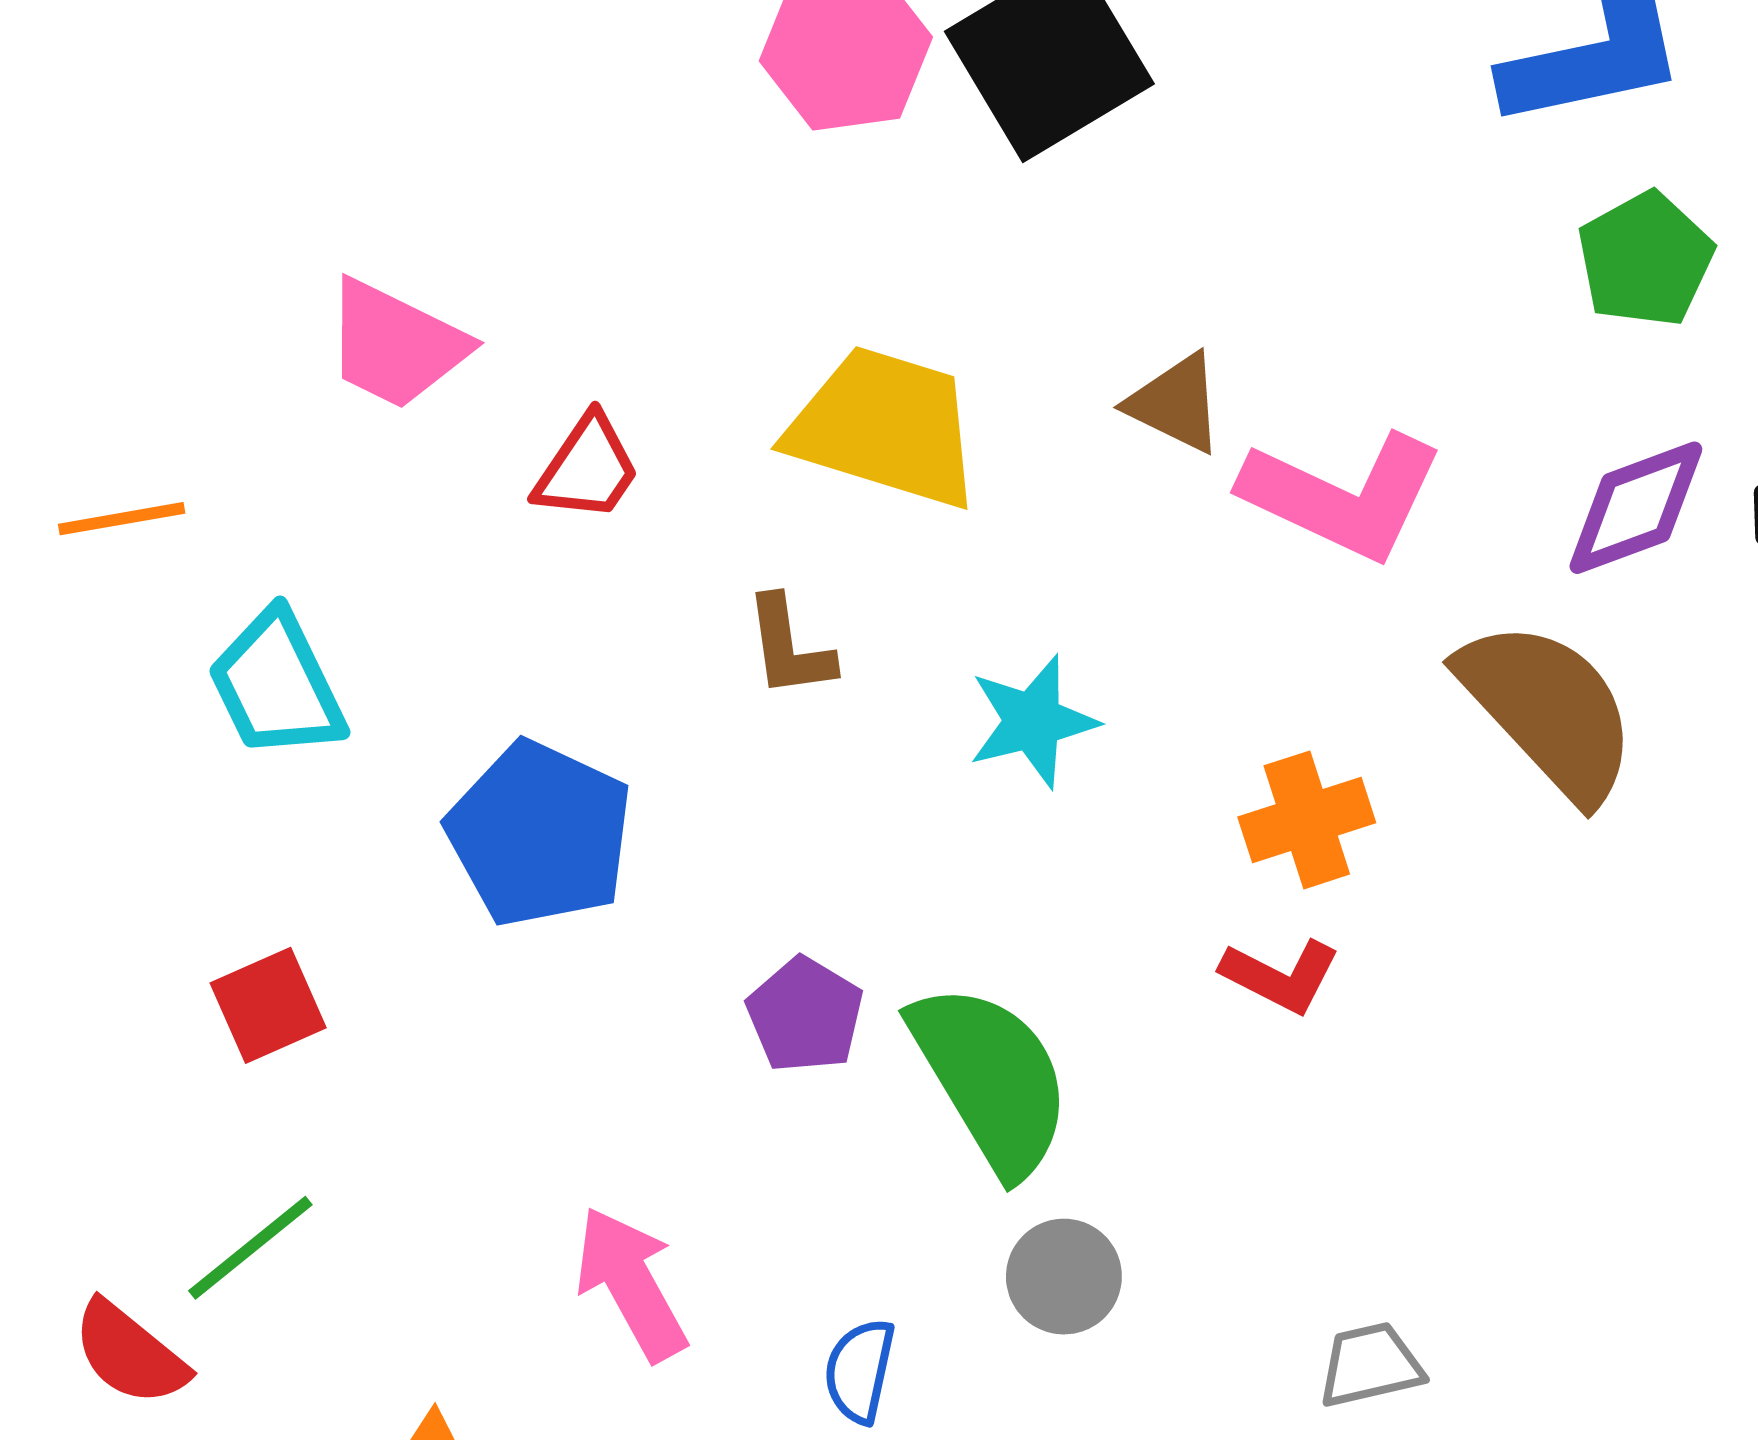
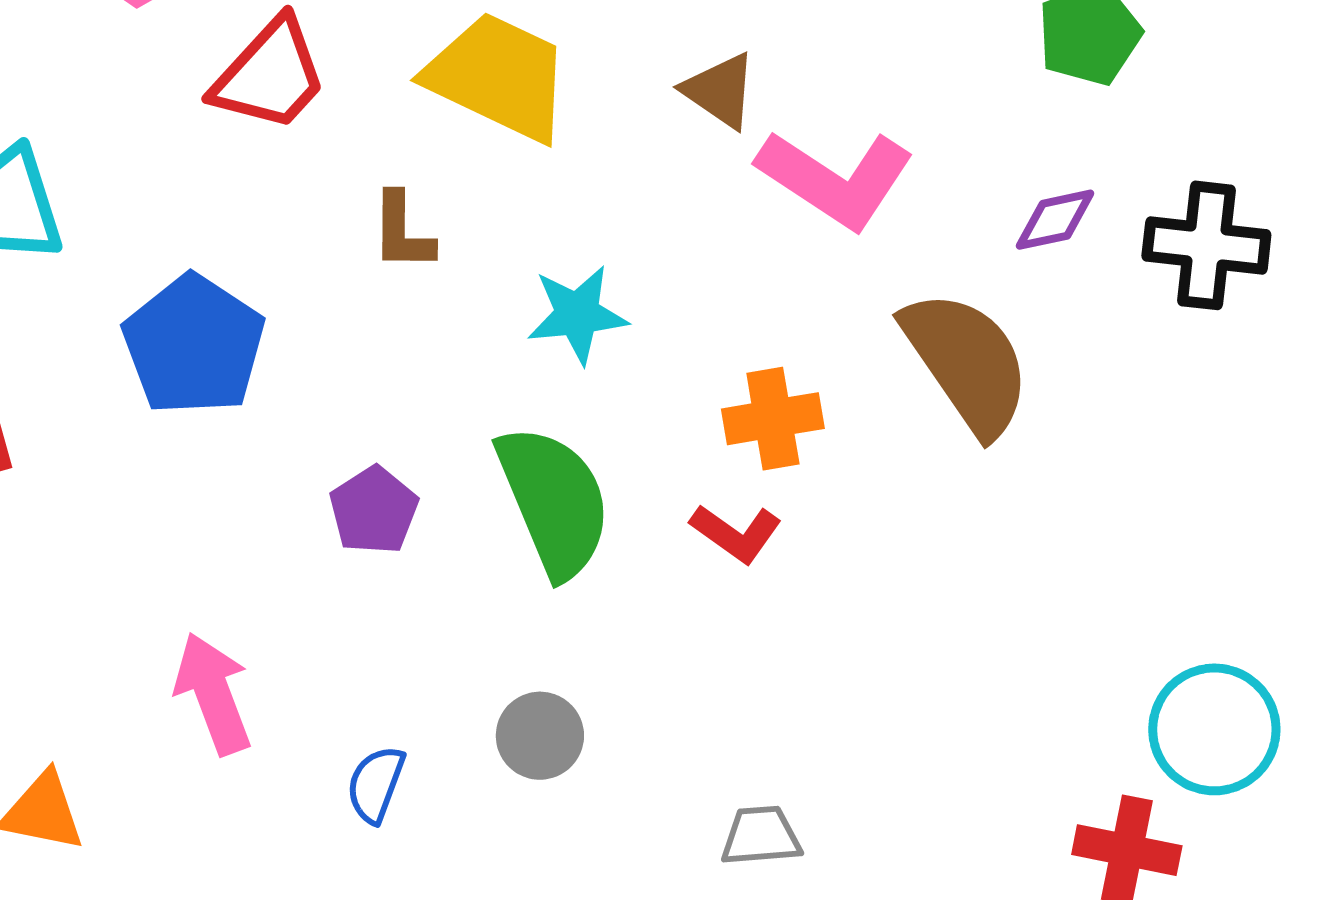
red trapezoid: (587, 469) -> (270, 75), size x1.4
purple diamond: (1636, 508) -> (1055, 220), size x0.7
green semicircle: (991, 1079) -> (554, 501), moved

